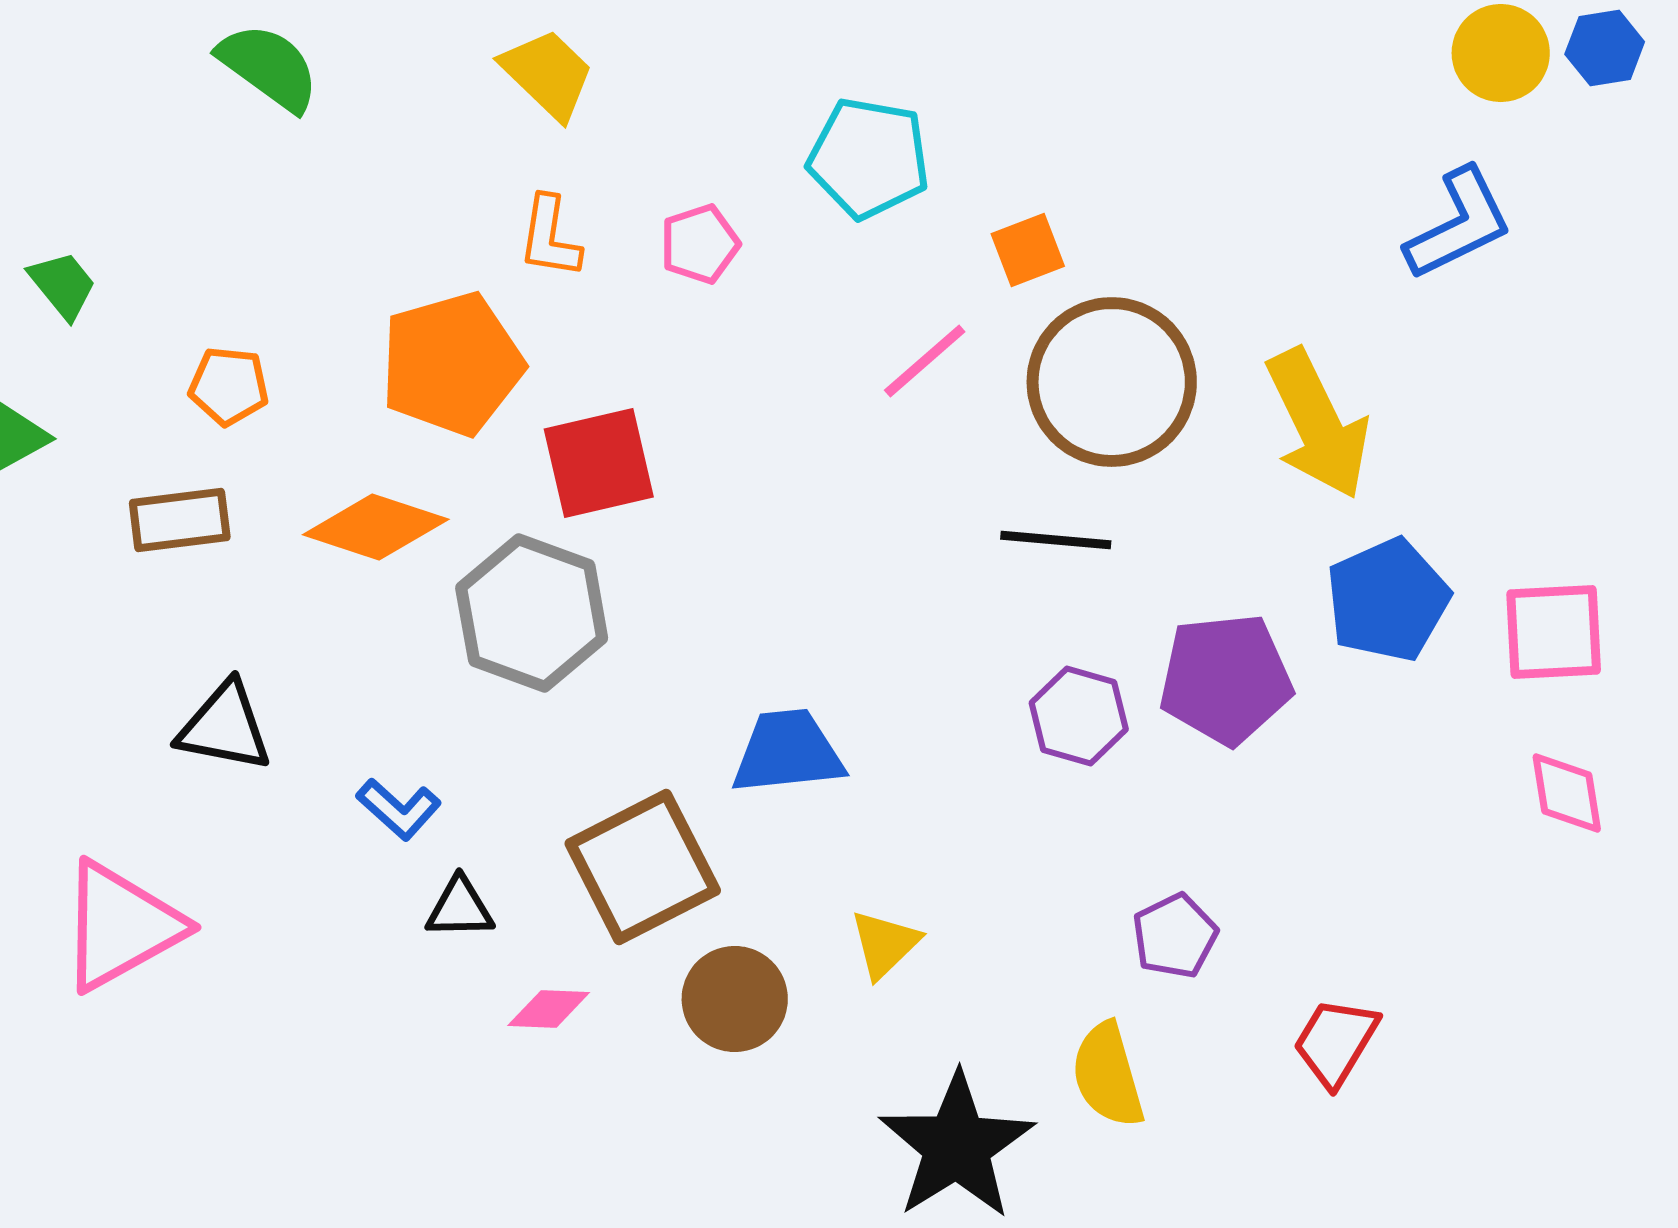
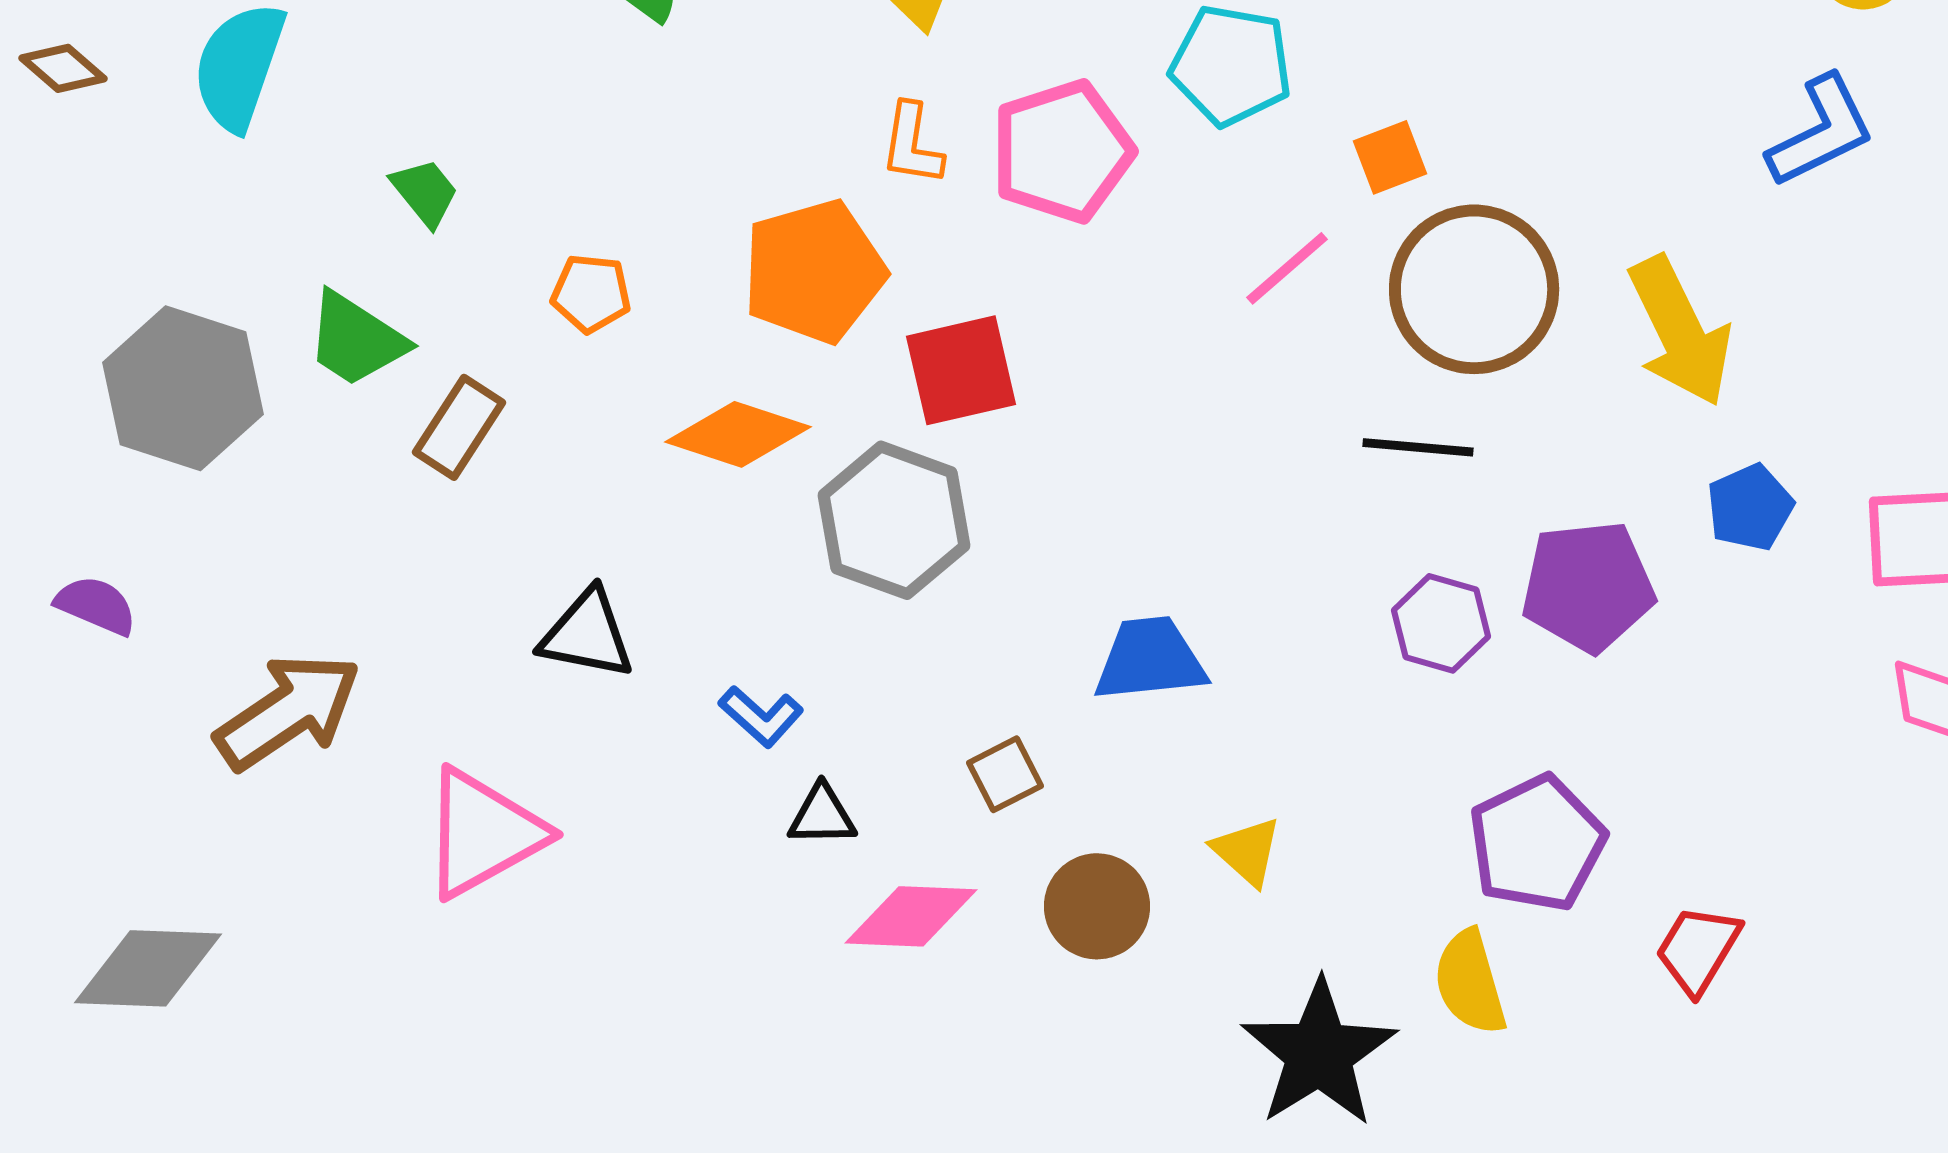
pink pentagon: (700, 244) -> (1062, 151), size x1.8
brown rectangle: (180, 520) -> (459, 427), moved, turned -50
blue pentagon: (1388, 600) -> (1750, 507), size x0.7
brown square: (643, 867) -> (1005, 774), size x0.5
purple pentagon: (1175, 936) -> (1537, 843), size x1.6
yellow triangle: (885, 944) -> (1247, 851), turned -34
pink diamond: (549, 1009) -> (911, 916), size x1.6

